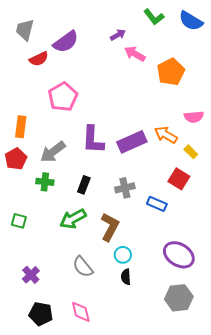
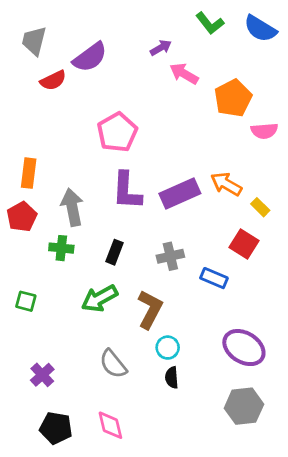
pink pentagon: (63, 97) -> (117, 132), moved
pink semicircle: (194, 117) -> (264, 131), moved
gray arrow: (53, 152) -> (72, 207), turned 116

